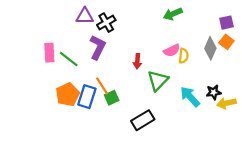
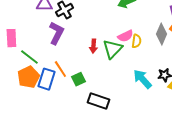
green line: (69, 59) -> (29, 57), moved
green triangle: (158, 81) -> (112, 49), moved
green square: (112, 98) -> (78, 79), moved
black rectangle: (143, 120) -> (98, 101), turned 50

